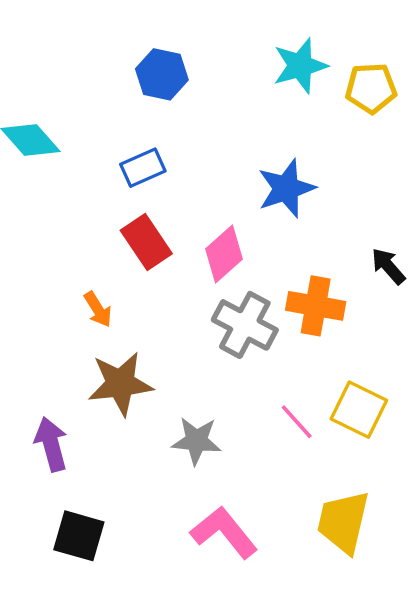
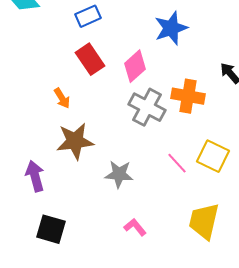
pink L-shape: (224, 532) -> (135, 227), size x0.6

